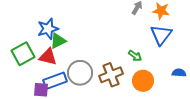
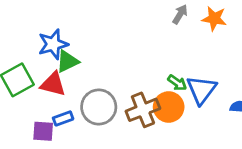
blue triangle: (161, 35) -> (201, 90), moved
blue rectangle: (55, 81) -> (63, 118), size x0.6
orange circle: (143, 81) -> (169, 107), moved

